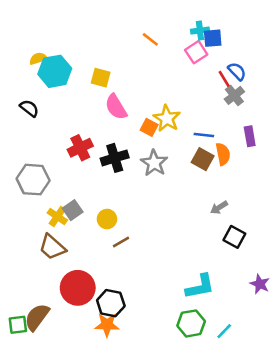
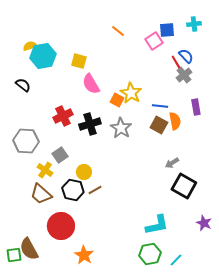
cyan cross: (200, 31) -> (194, 24), moved
gray square: (73, 210) -> (60, 155), moved
black square: (234, 237) -> (184, 186), size x1.4
black hexagon: (111, 303) -> (73, 190), moved
brown semicircle: (37, 317) -> (29, 249), turned -65
orange star: (107, 325) -> (84, 255), turned 30

